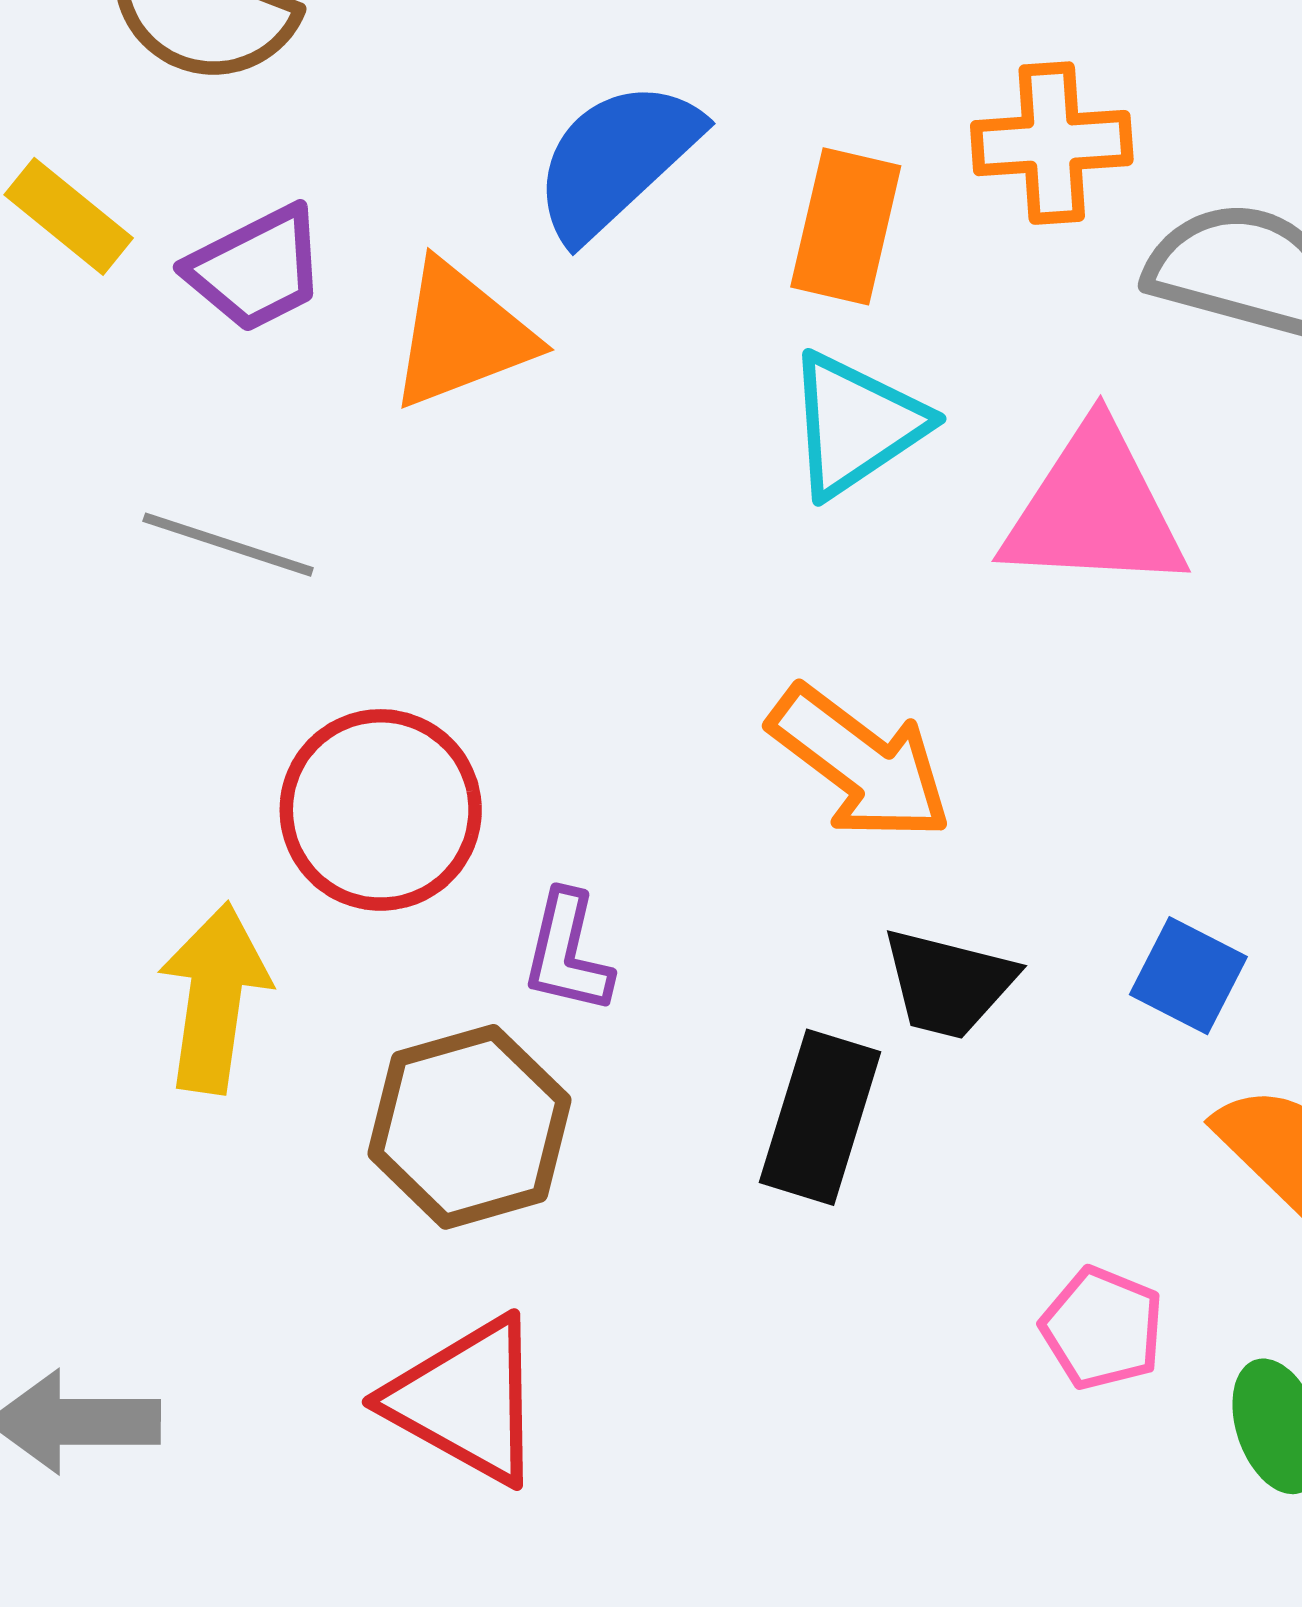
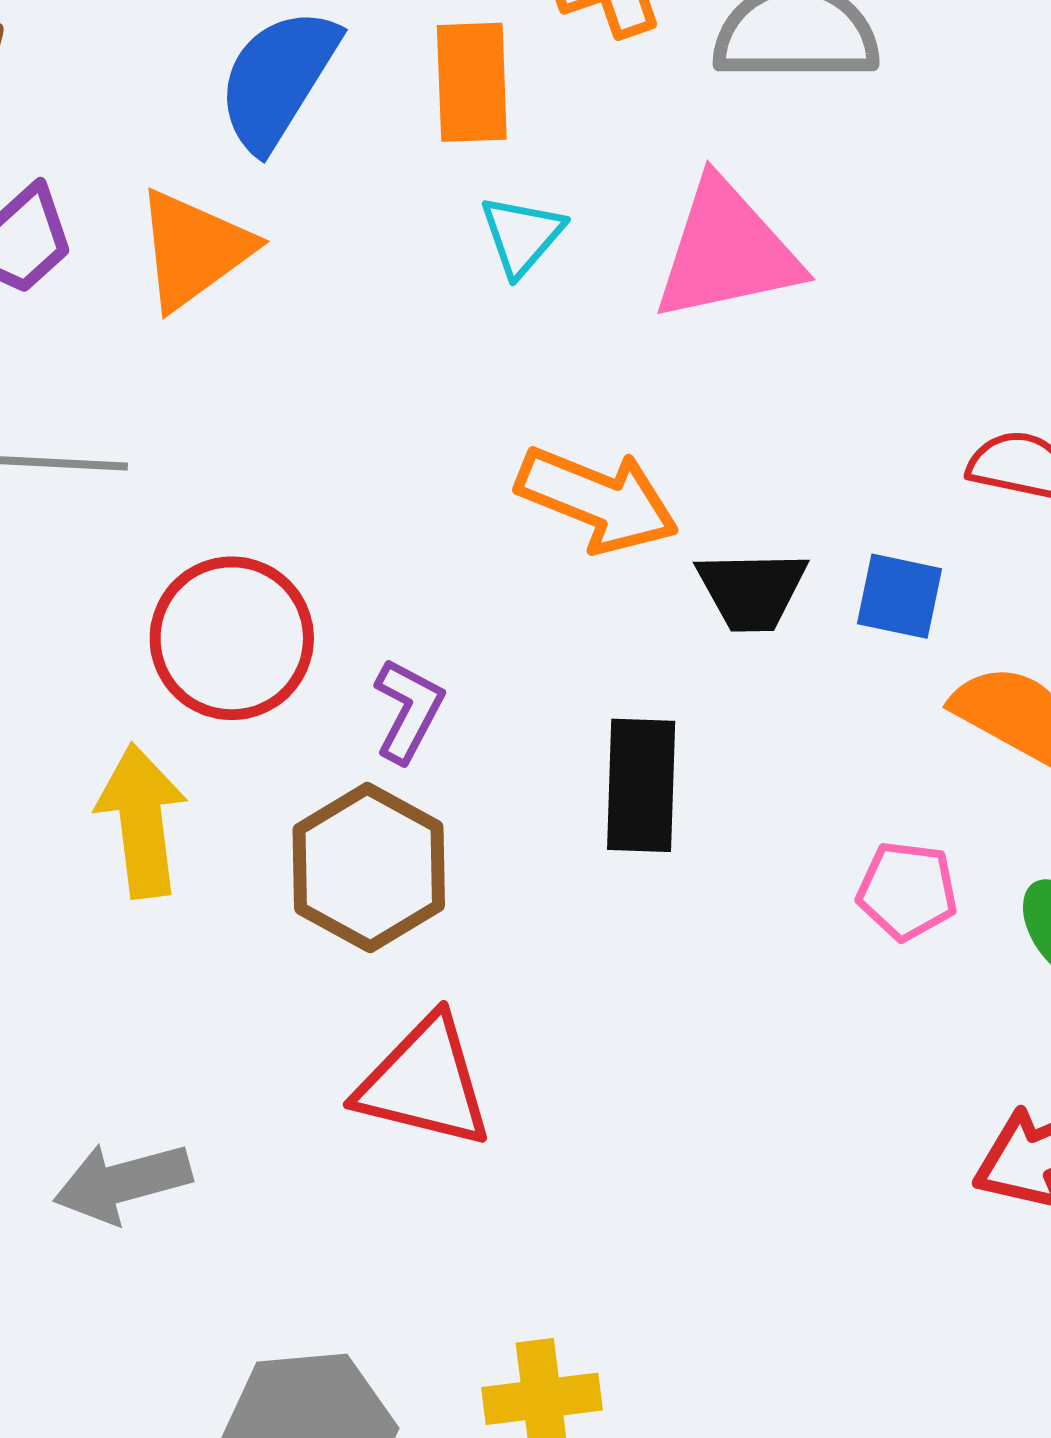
cyan triangle: (856, 424) -> (522, 235), size x0.7
purple L-shape: (567, 953) -> (408, 710), turned -150
black trapezoid: (948, 983) -> (752, 590), moved

